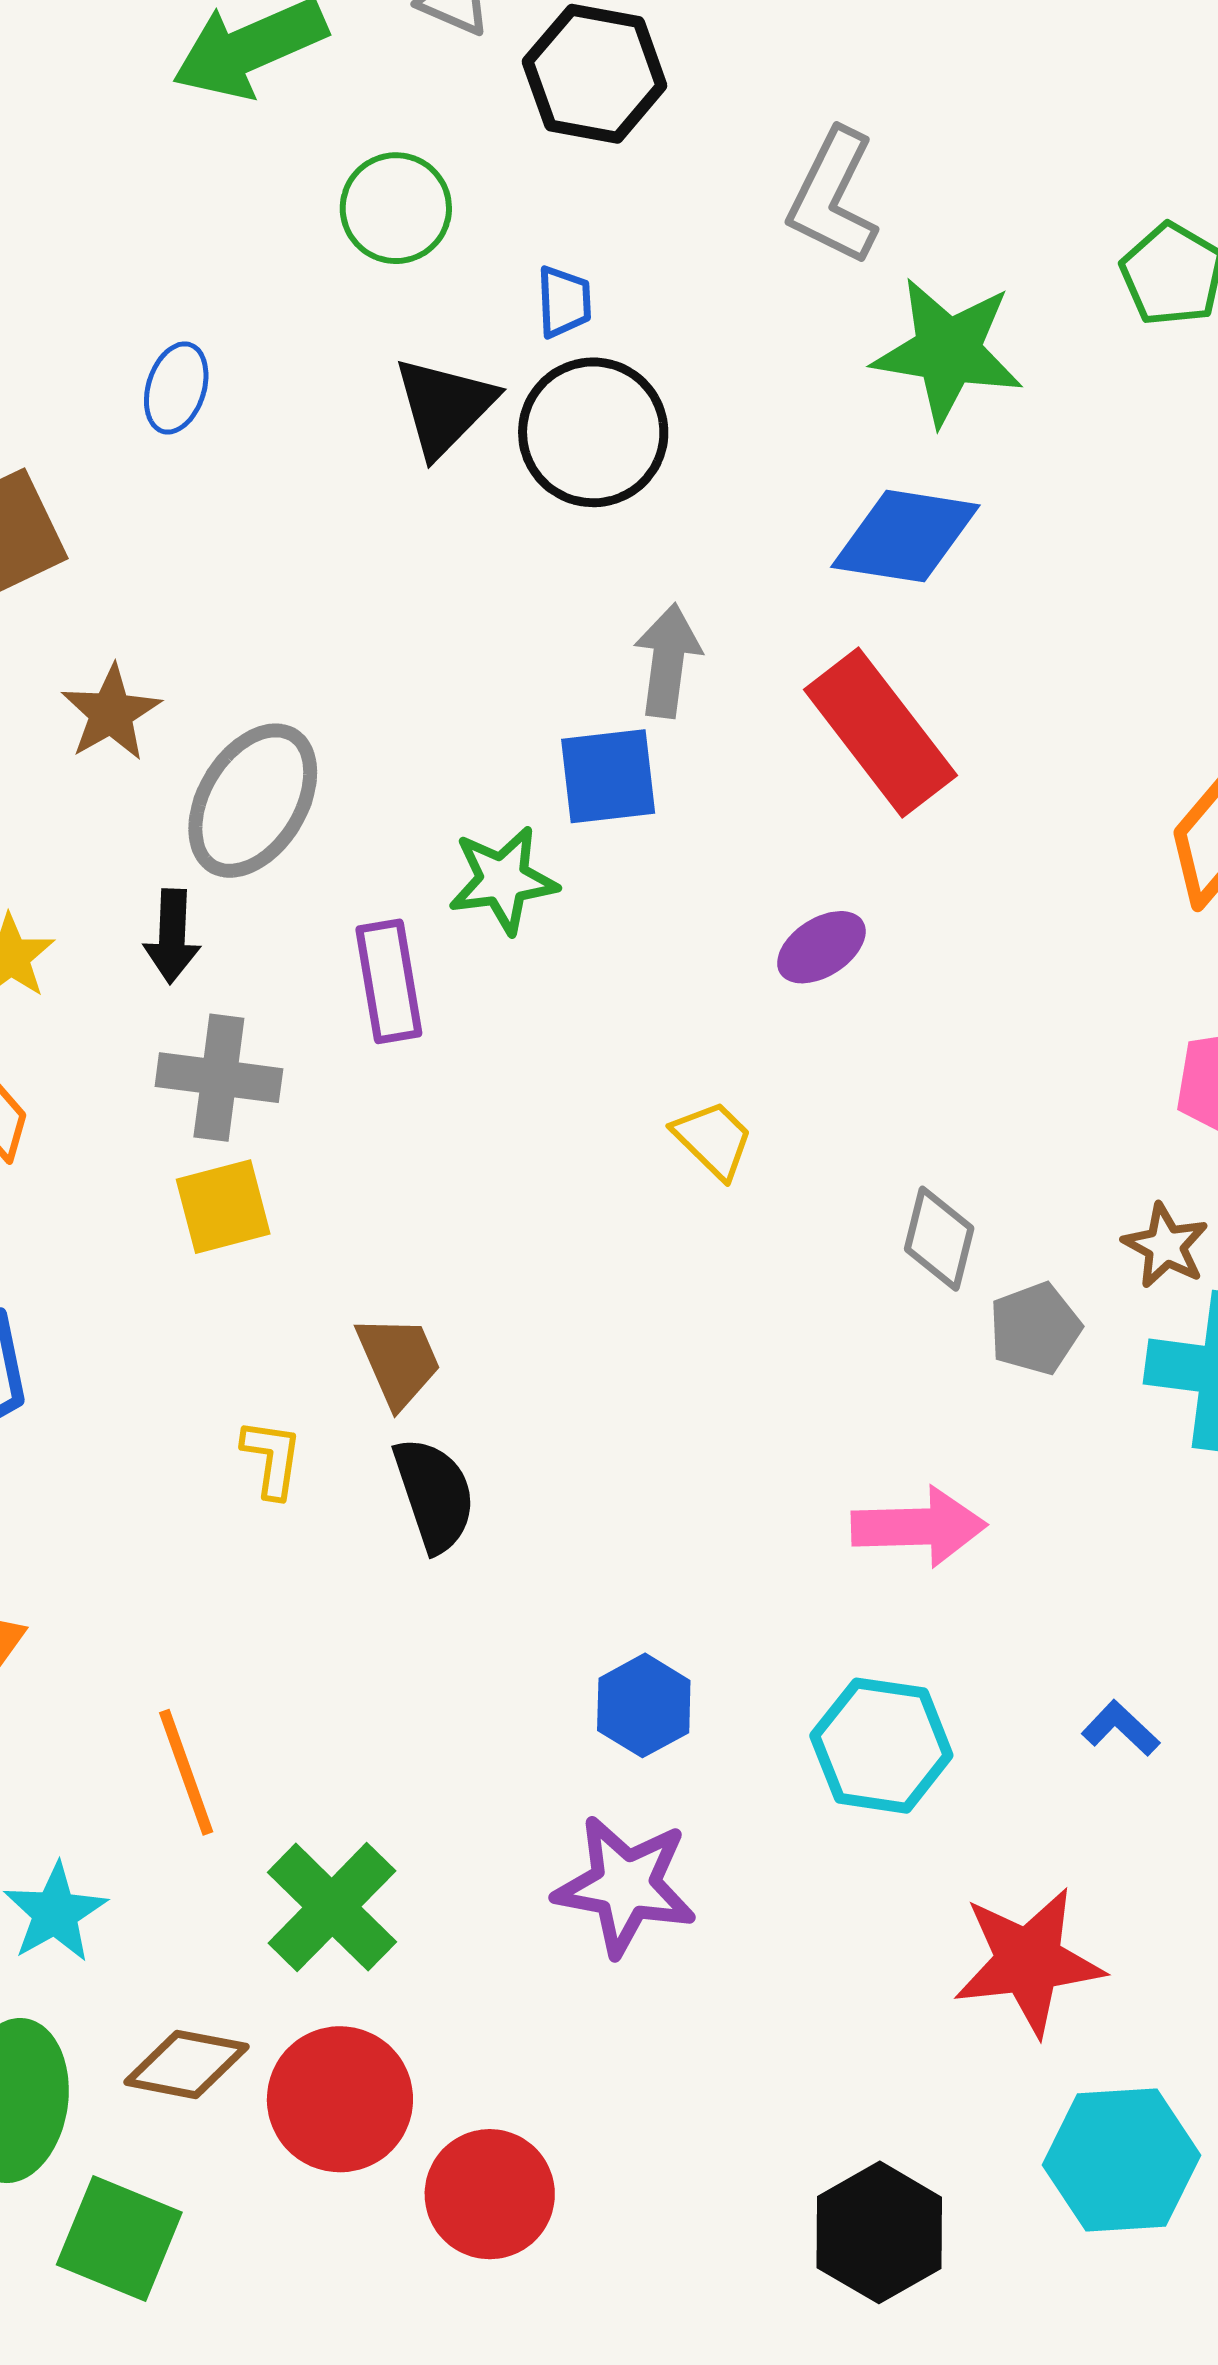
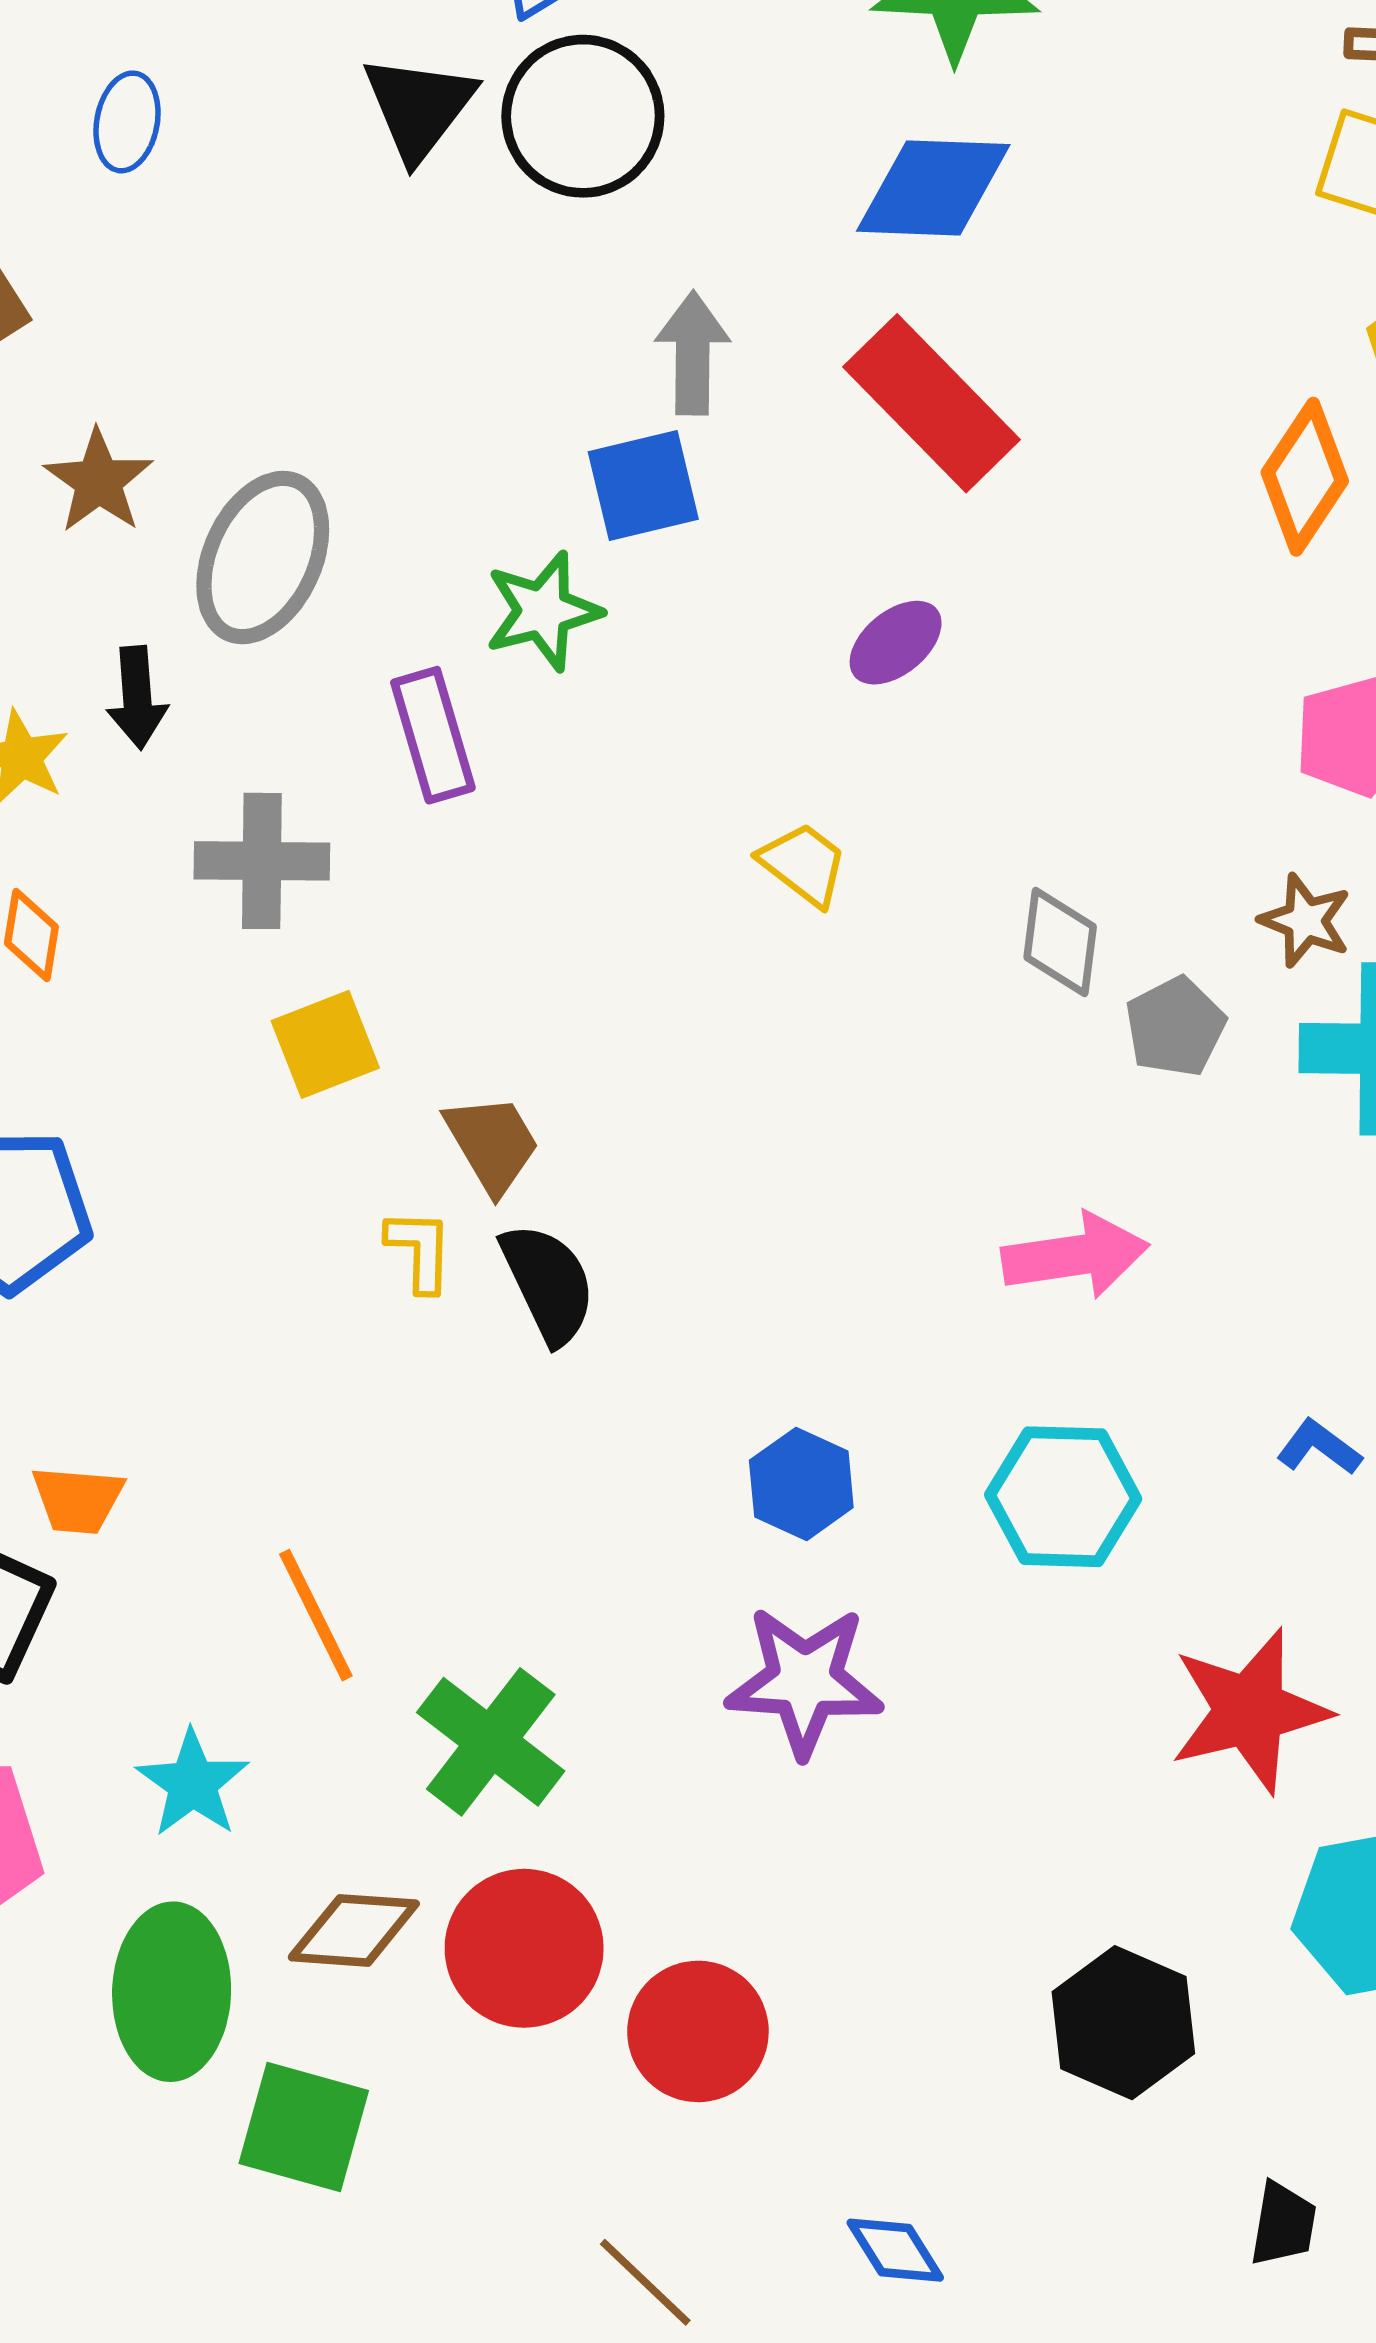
black arrow: (172, 936) -> (137, 698), moved
yellow square: (223, 1207) -> (325, 1044), moved
yellow L-shape: (272, 1458) -> (420, 1250), moved

